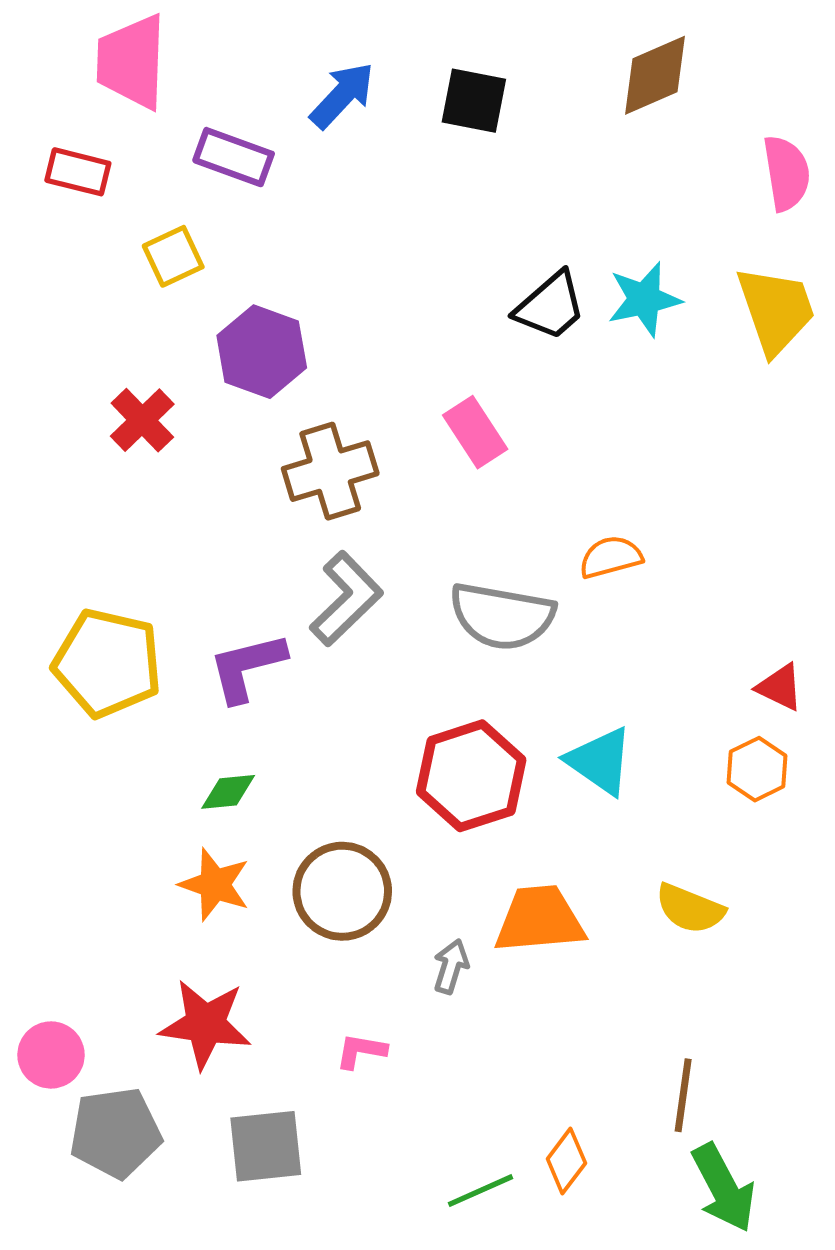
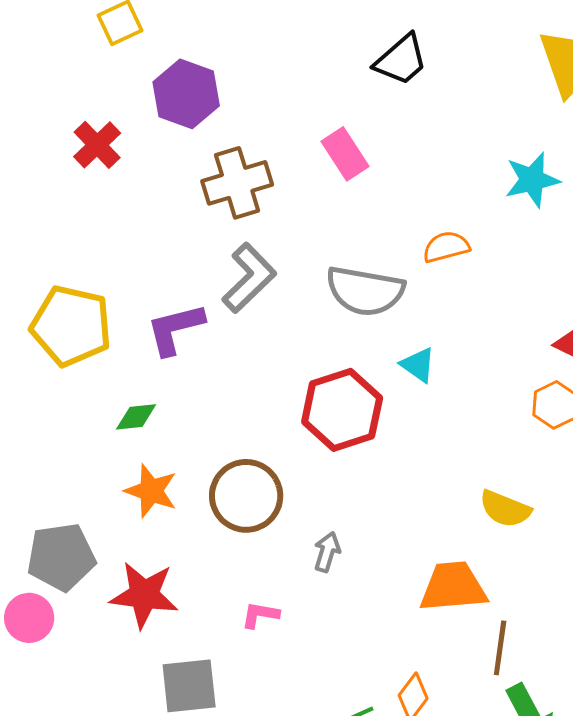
cyan star: (644, 299) -> (532, 180), moved
cyan triangle: (600, 761) -> (418, 365), moved, size x0.7
green diamond: (228, 792) -> (136, 417), moved
orange trapezoid: (540, 919) -> (453, 587), moved
gray pentagon: (115, 1133) -> (61, 557), moved

